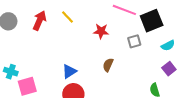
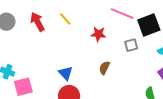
red arrow: (40, 21) -> (37, 22), turned -54
blue triangle: (69, 71) -> (66, 73), turned -42

